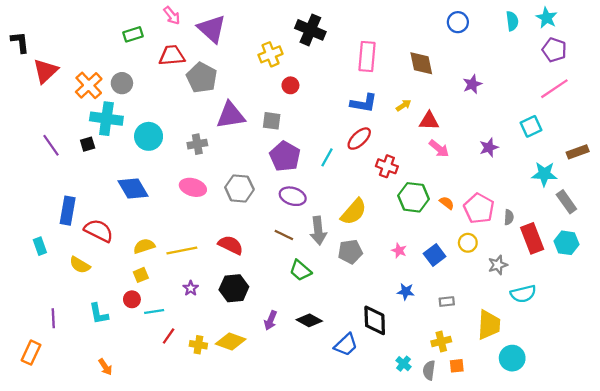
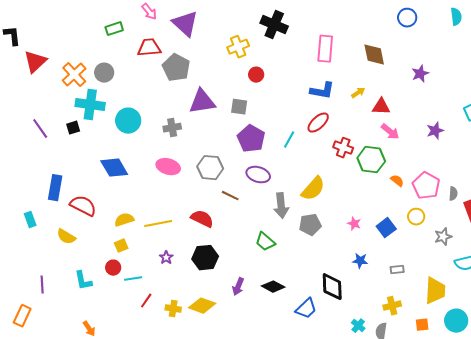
green hexagon: (414, 197) -> (371, 160), moved
brown line: (284, 235) -> (230, 196), moved
orange square: (457, 366) -> (422, 325), moved

